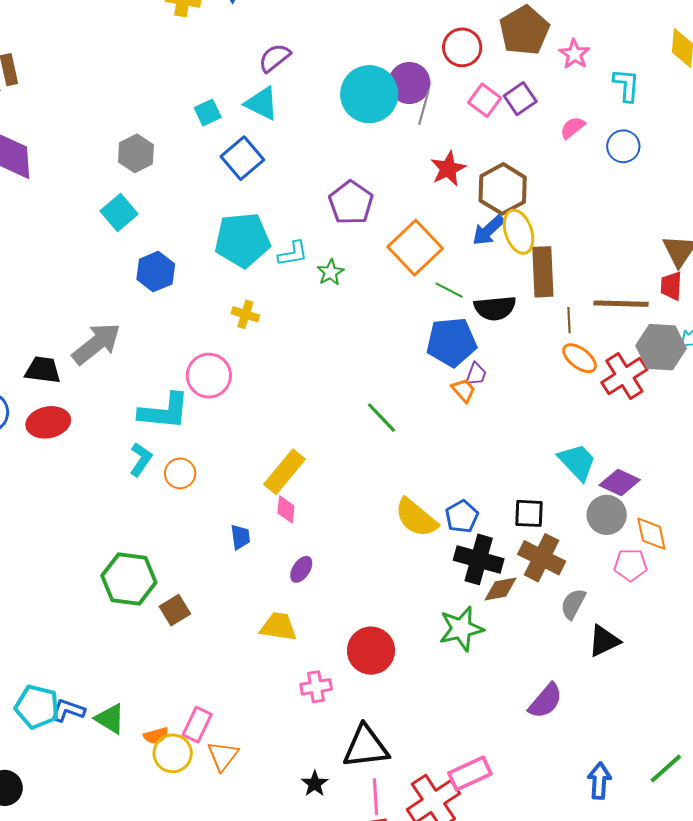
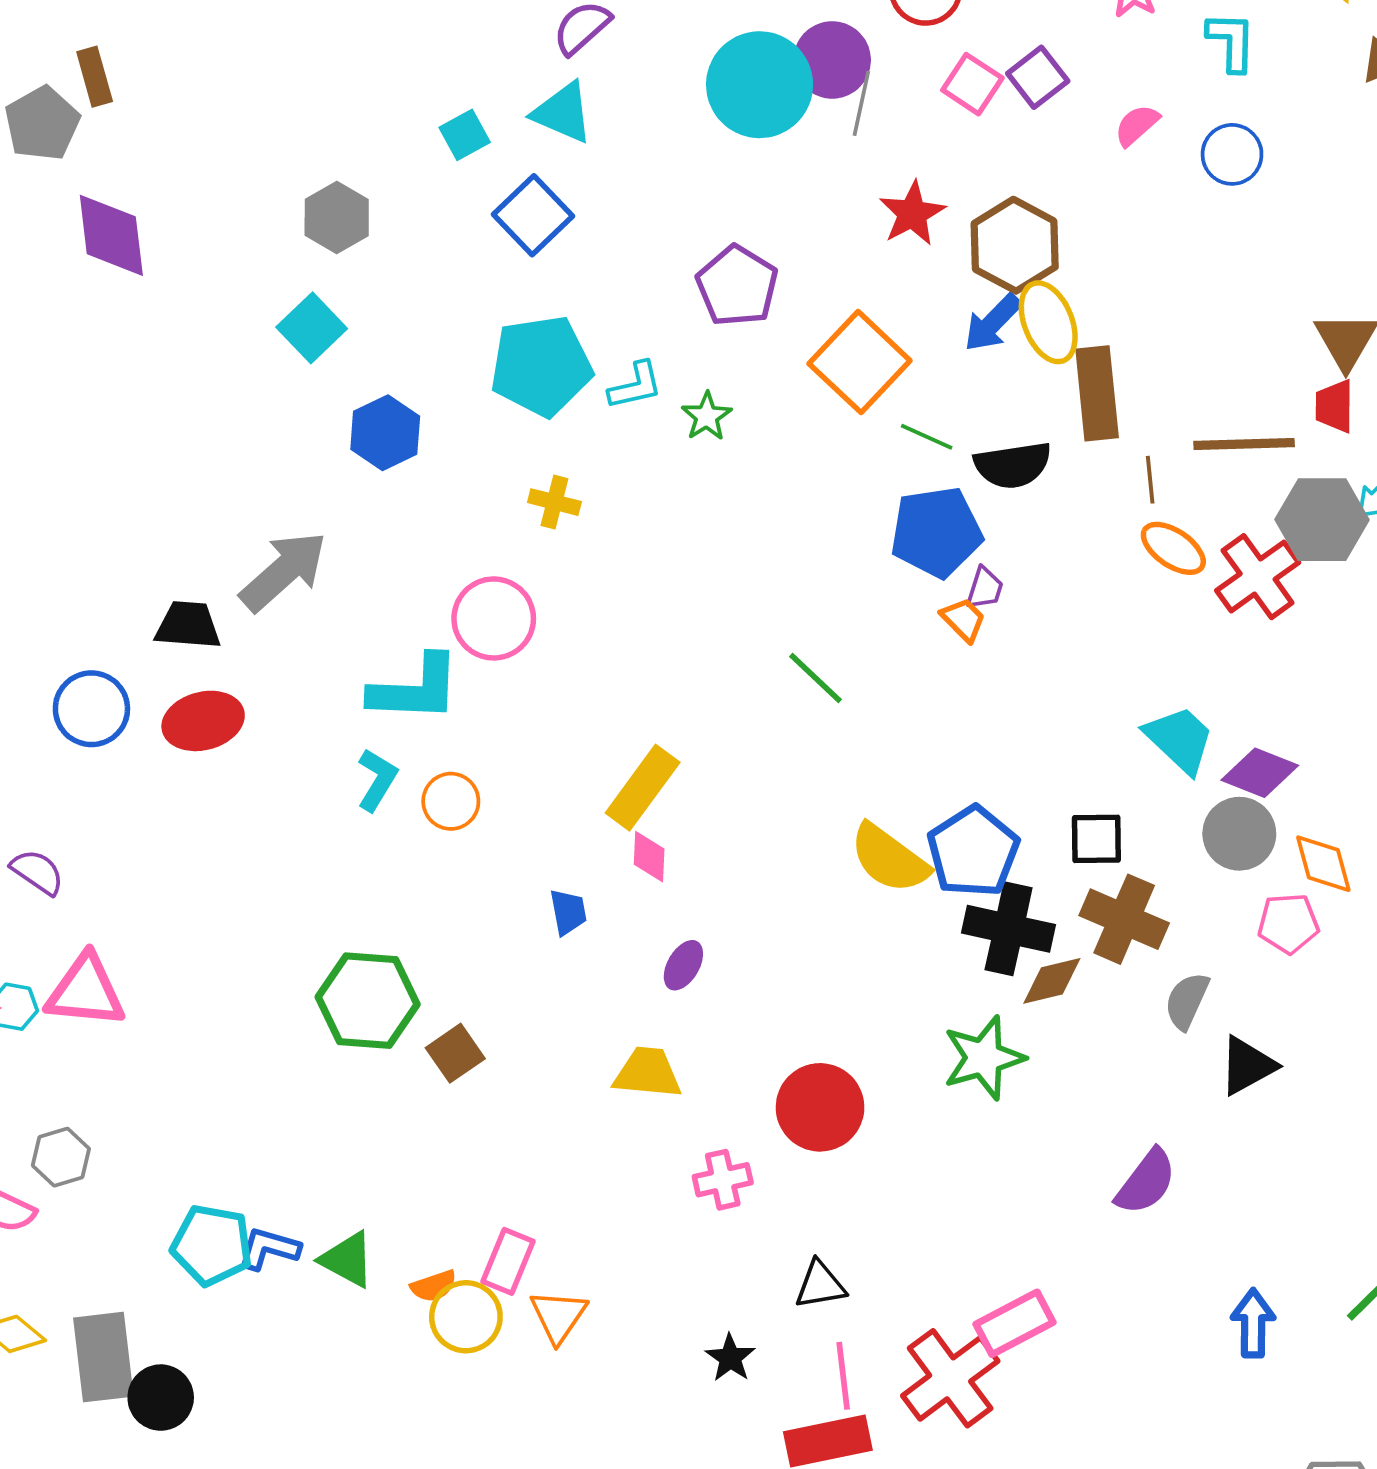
blue pentagon: (462, 516) -> (973, 852), size x1.5
black triangle: (366, 747) -> (820, 1285), size x0.6

